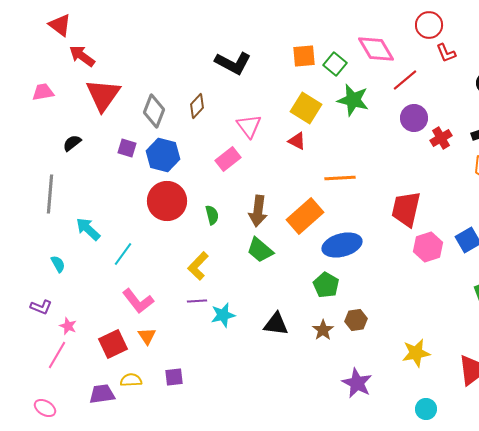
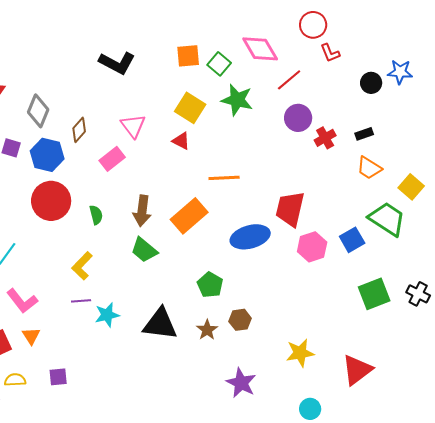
brown diamond: (197, 106) -> (79, 130), moved
blue ellipse: (342, 245) -> (250, 237), moved
black triangle: (276, 324) -> (160, 324), size x1.4

